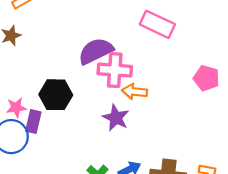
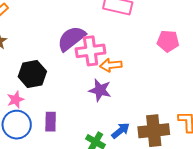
black hexagon: (56, 95) -> (32, 74), moved
purple rectangle: (33, 122) -> (51, 122), moved

